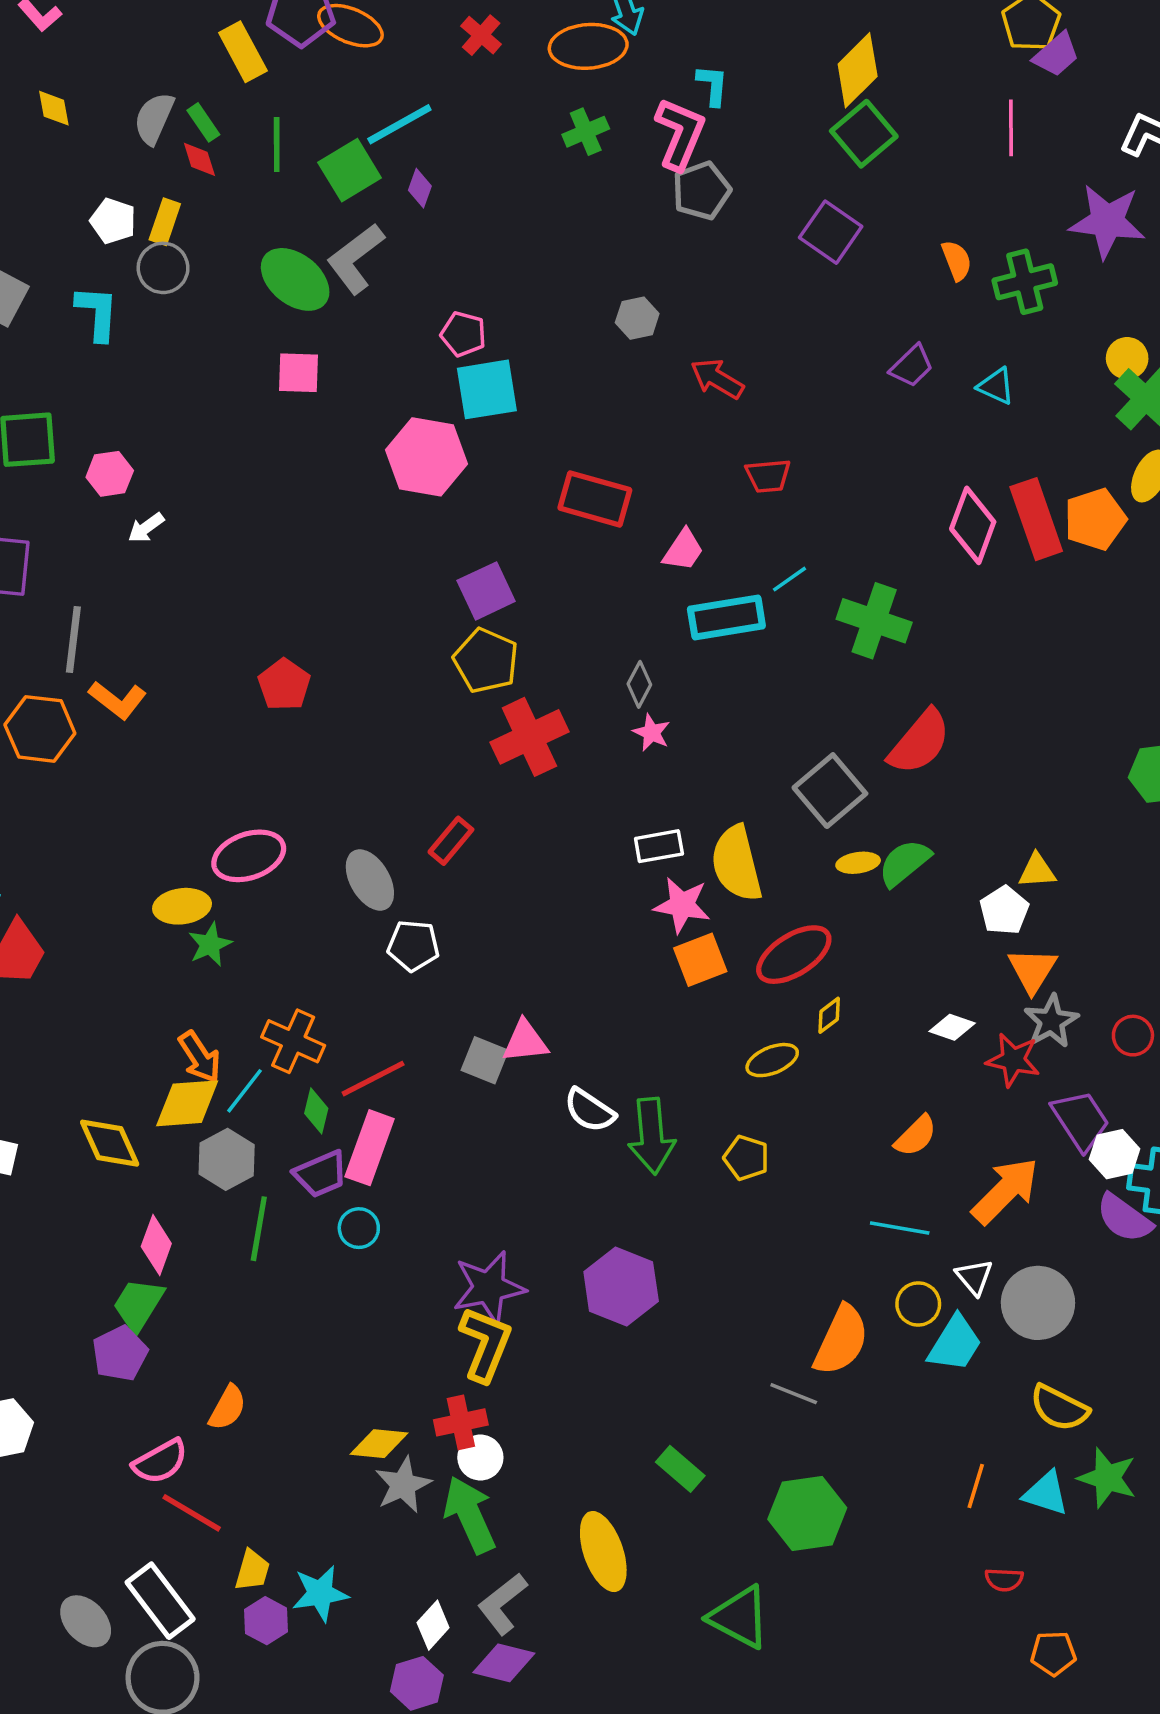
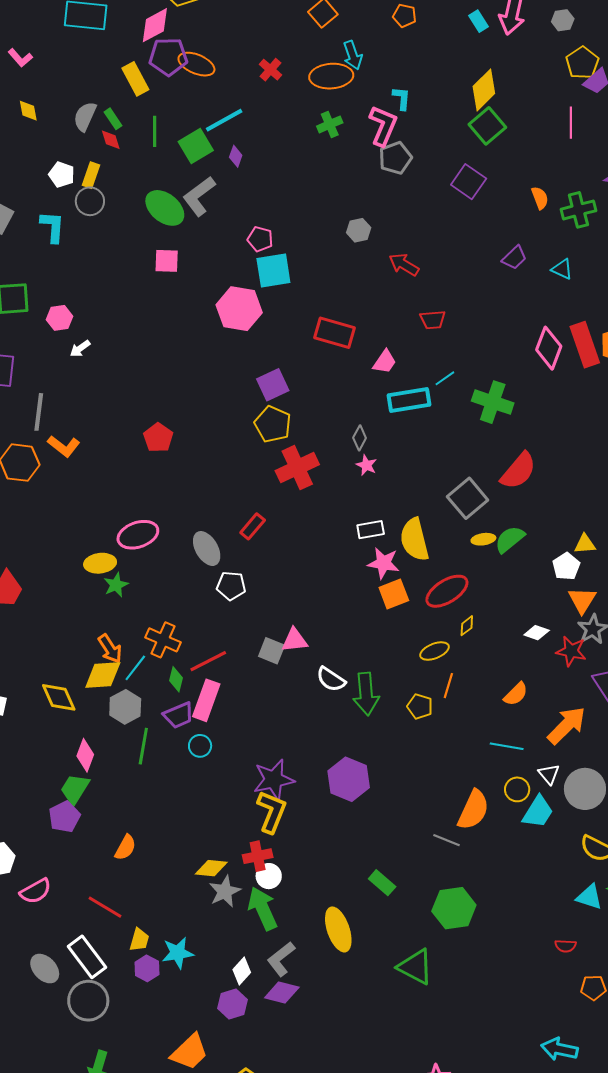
pink semicircle: (160, 1462) -> (36, 891), moved
orange line: (976, 1486) -> (448, 686), moved

